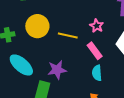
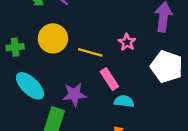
pink rectangle: (95, 51) -> (109, 79), moved
cyan semicircle: (97, 73) -> (124, 101), turned 98

